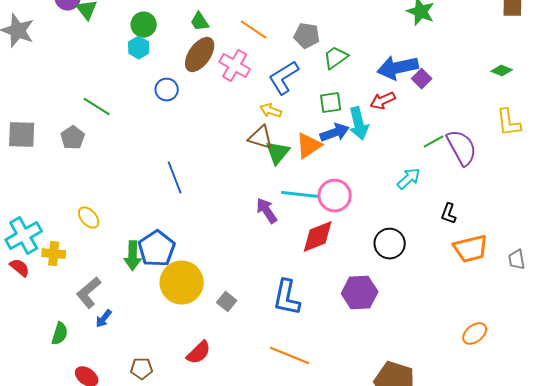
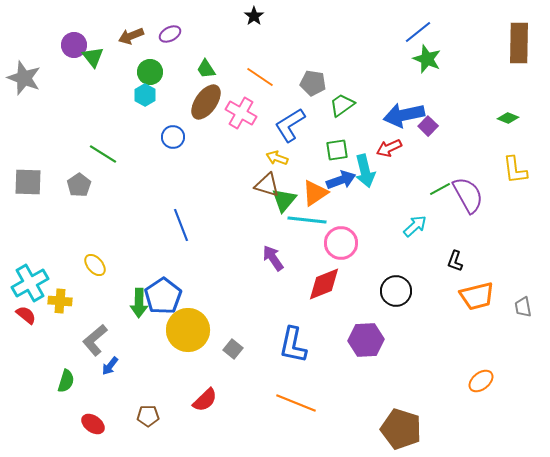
cyan line: (301, 195) -> (307, 220), moved

